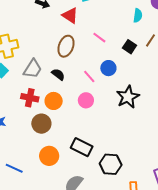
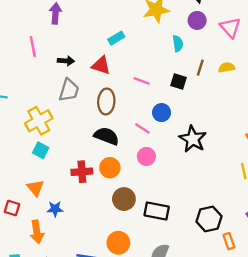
gray trapezoid: (33, 69) -> (69, 90), moved
black semicircle: (58, 74) -> (107, 136), size x1.5
brown circle: (41, 124) -> (124, 199), moved
orange circle: (49, 156) -> (118, 243), moved
black hexagon: (111, 164) -> (209, 219), moved

